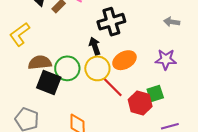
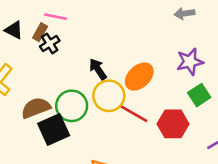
black cross: (111, 22) -> (50, 44), moved, size x0.6
black square: (49, 83) -> (54, 130), turned -30
green square: (155, 94) -> (199, 95), moved

